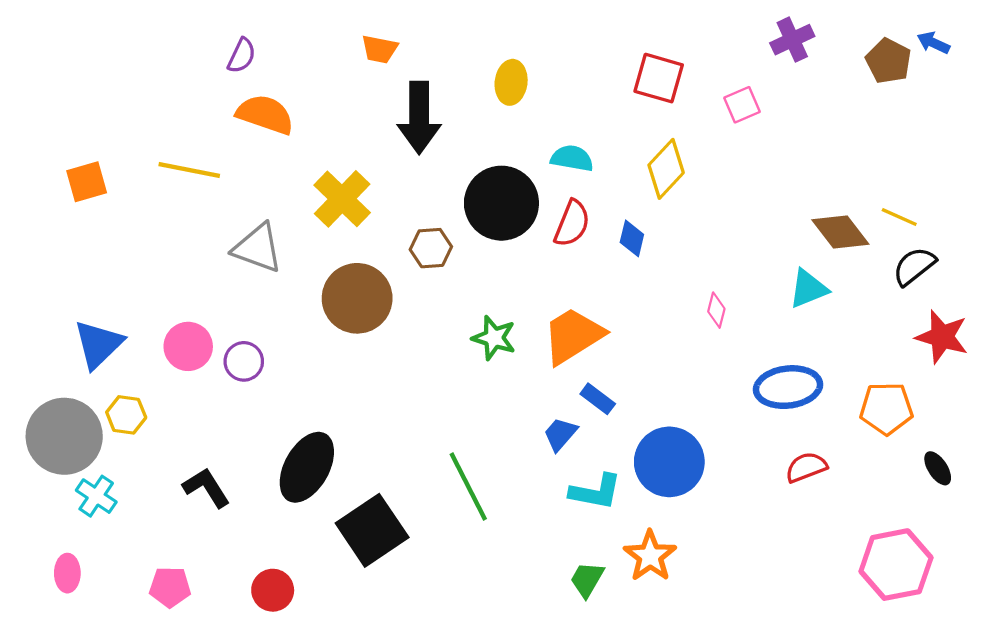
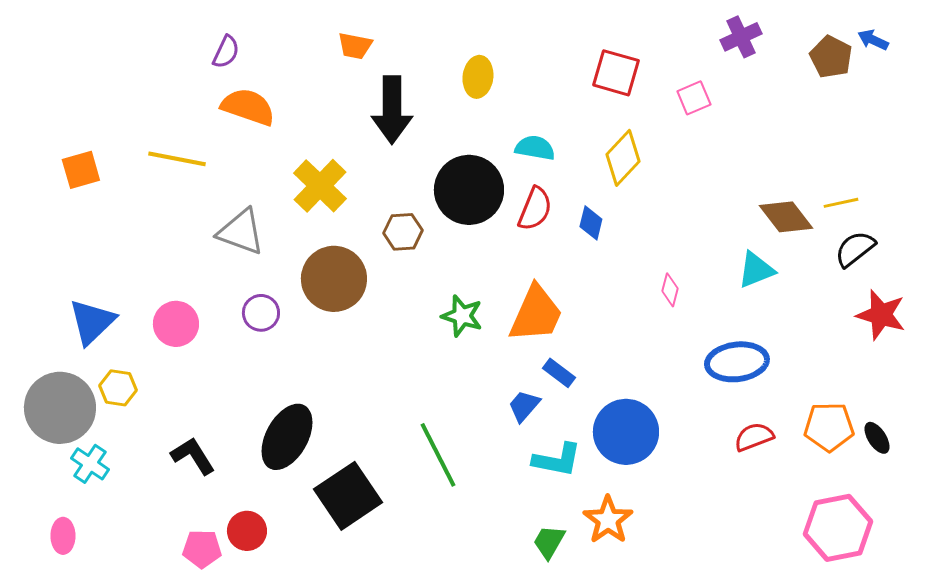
yellow line: (899, 217) -> (841, 203), turned -36
orange trapezoid: (573, 336) -> (536, 314), turned 146
purple circle: (244, 361) -> (261, 313), moved
orange pentagon: (886, 408) -> (829, 427), moved
pink pentagon: (170, 587) -> (202, 549), moved
red circle: (273, 590) -> (247, 531), moved

